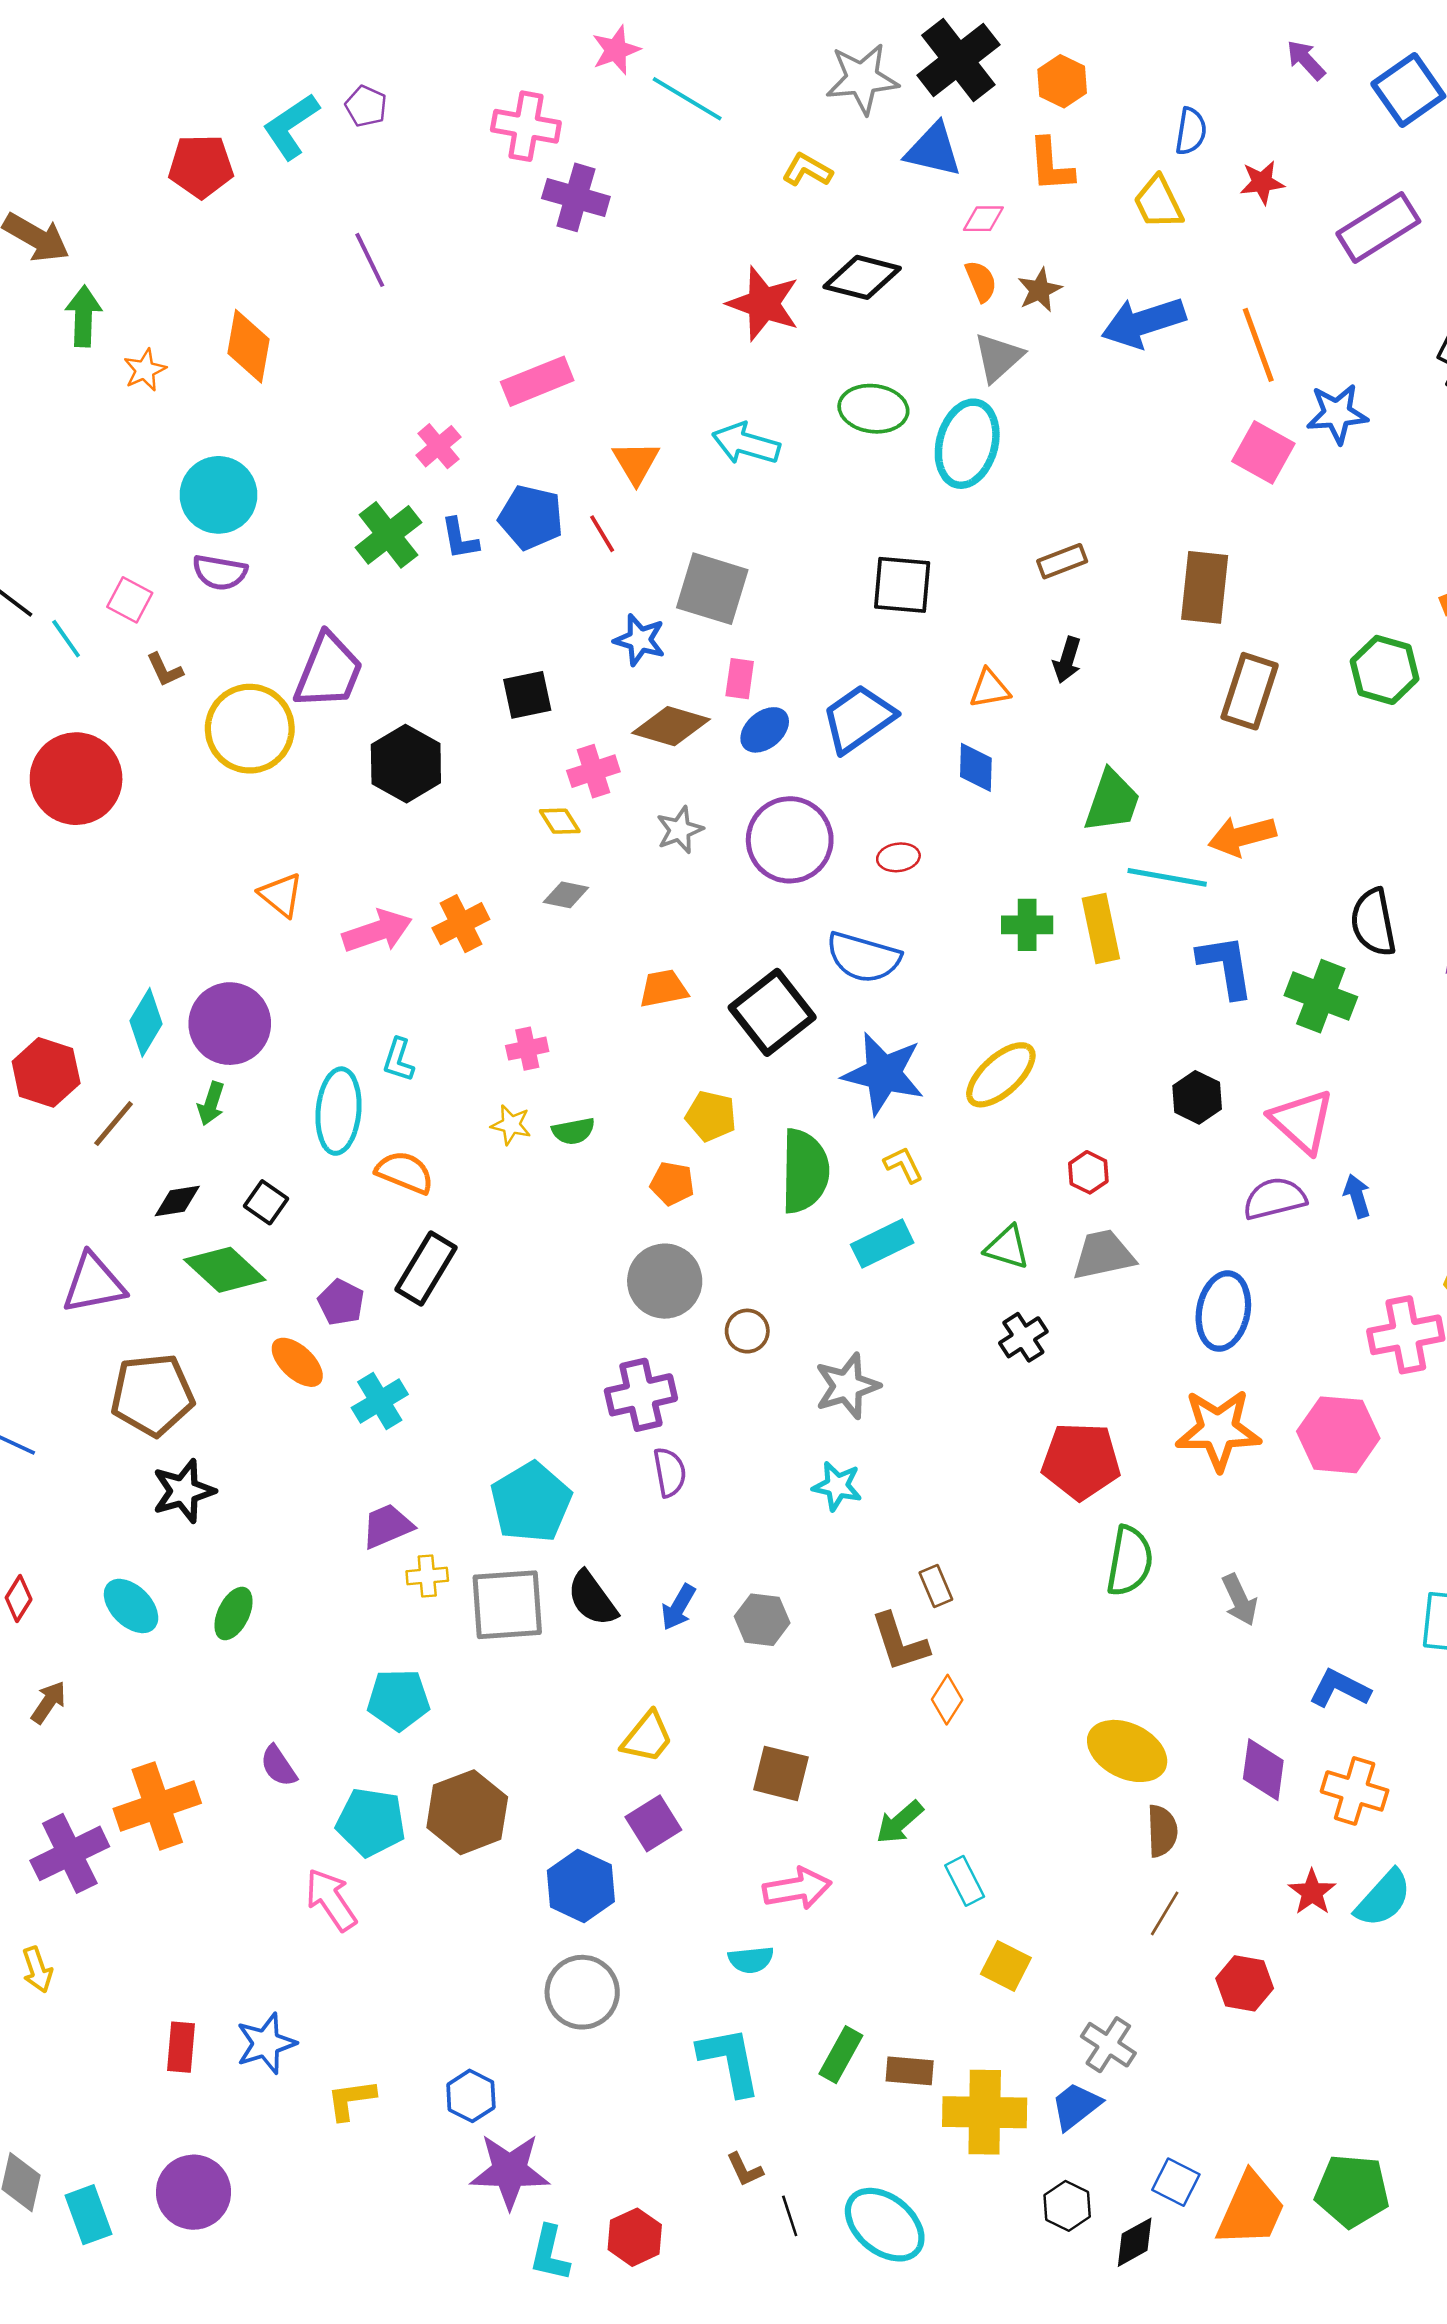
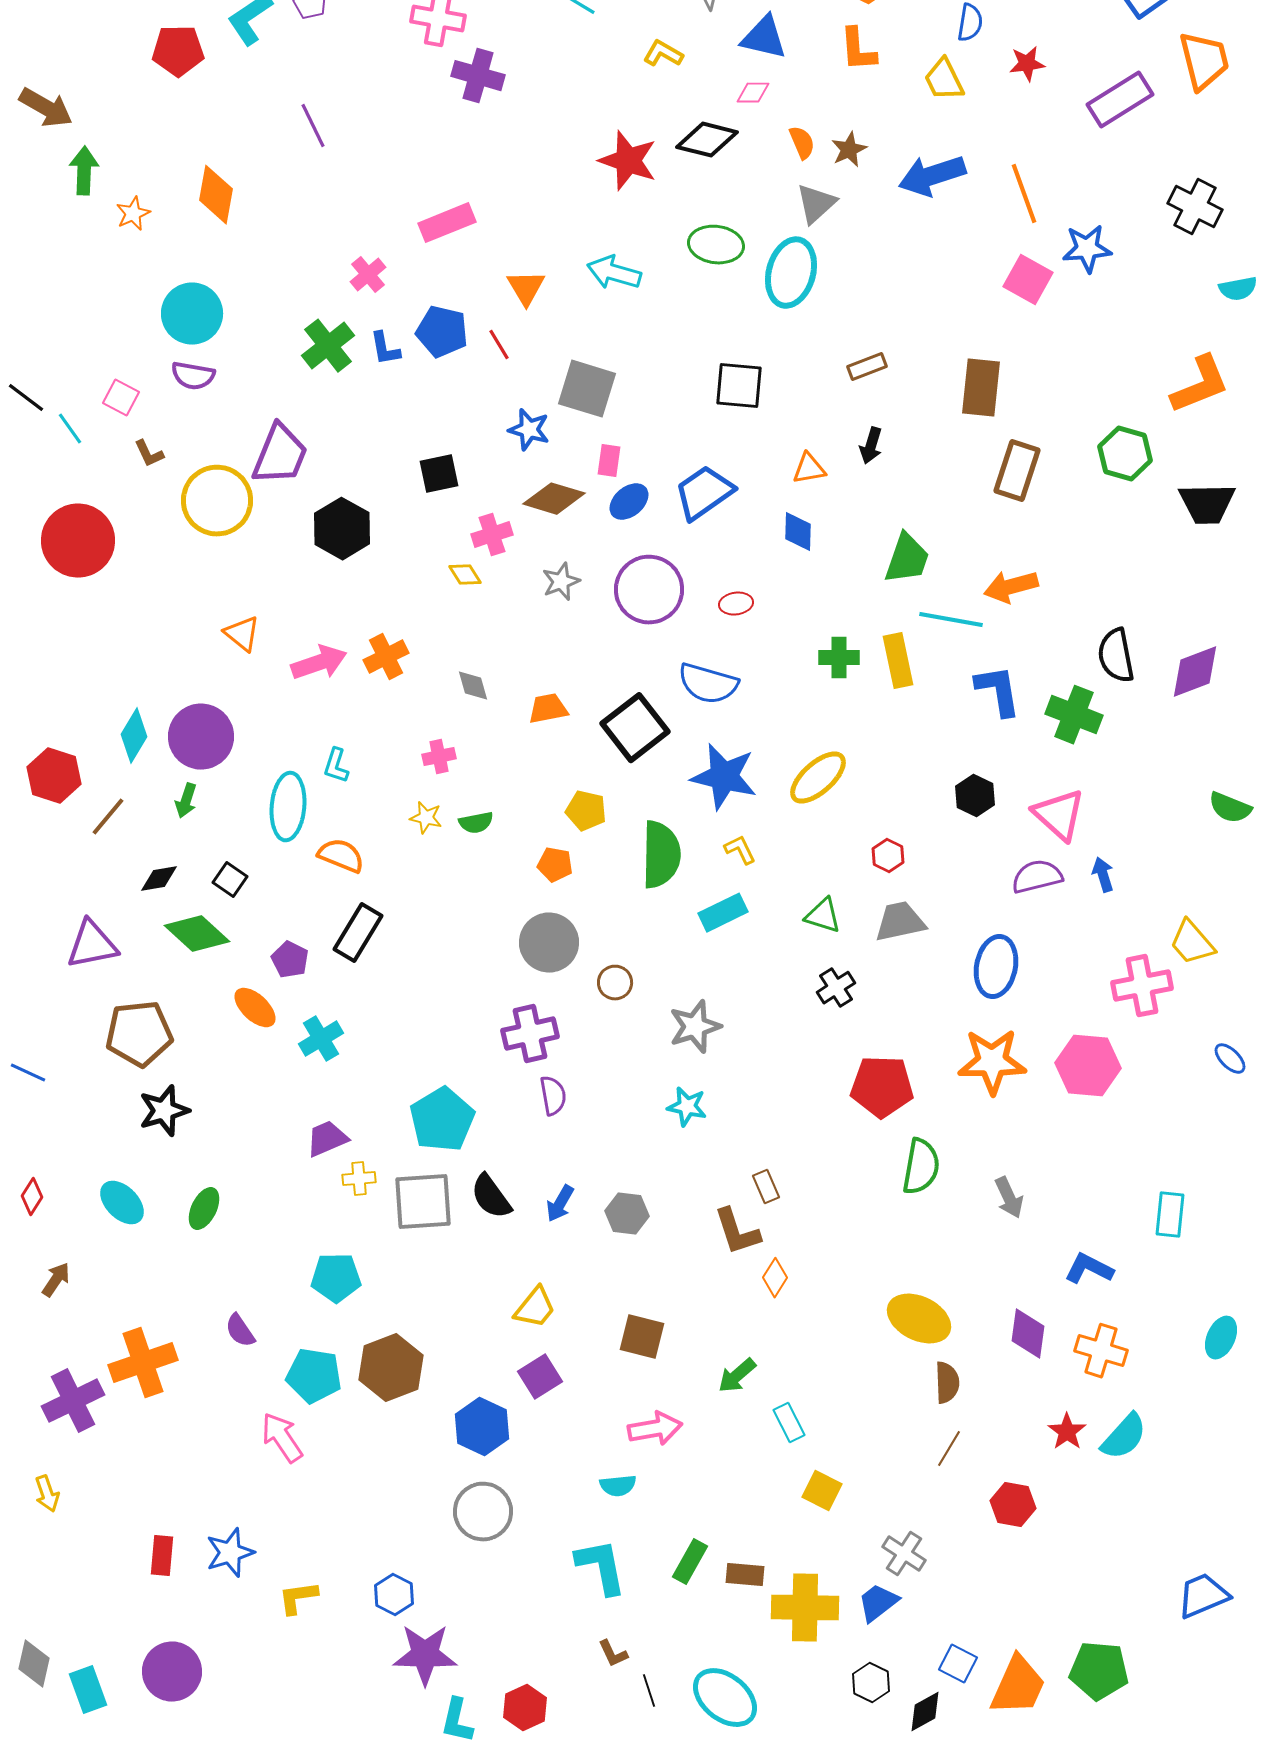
pink diamond: (983, 219) -> (753, 93), moved
gray diamond: (566, 895) -> (473, 686), moved, turned 63

